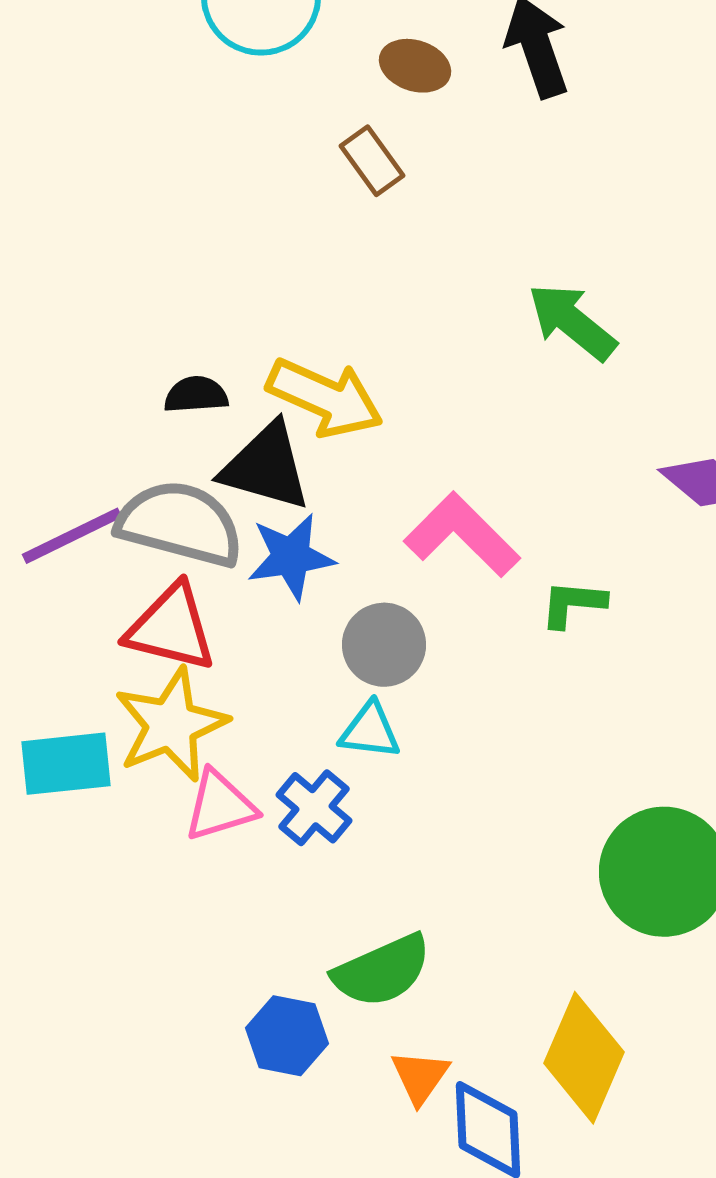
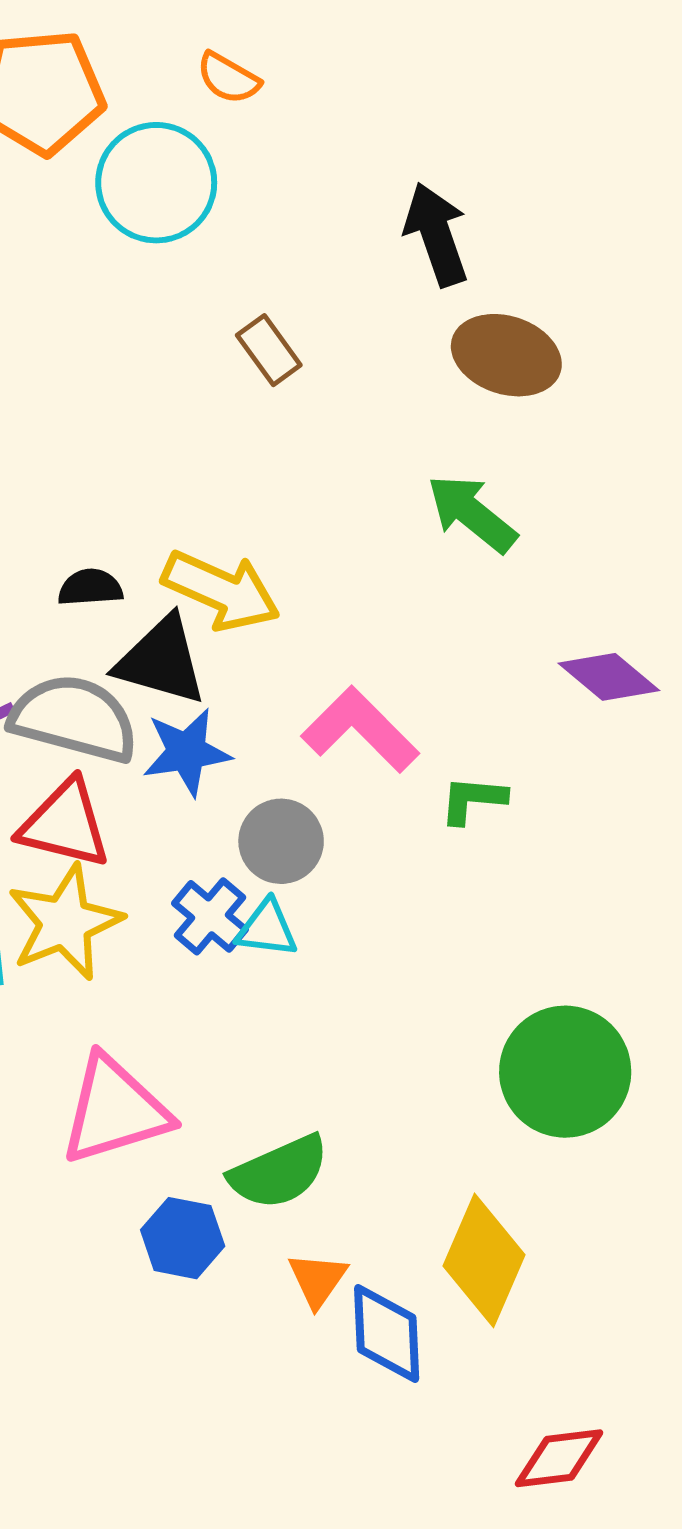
brown ellipse: (415, 66) -> (506, 355), moved, size x1.5
pink triangle: (220, 806) -> (115, 1110), moved, size x1.5
blue cross: (314, 808) -> (210, 916), moved

